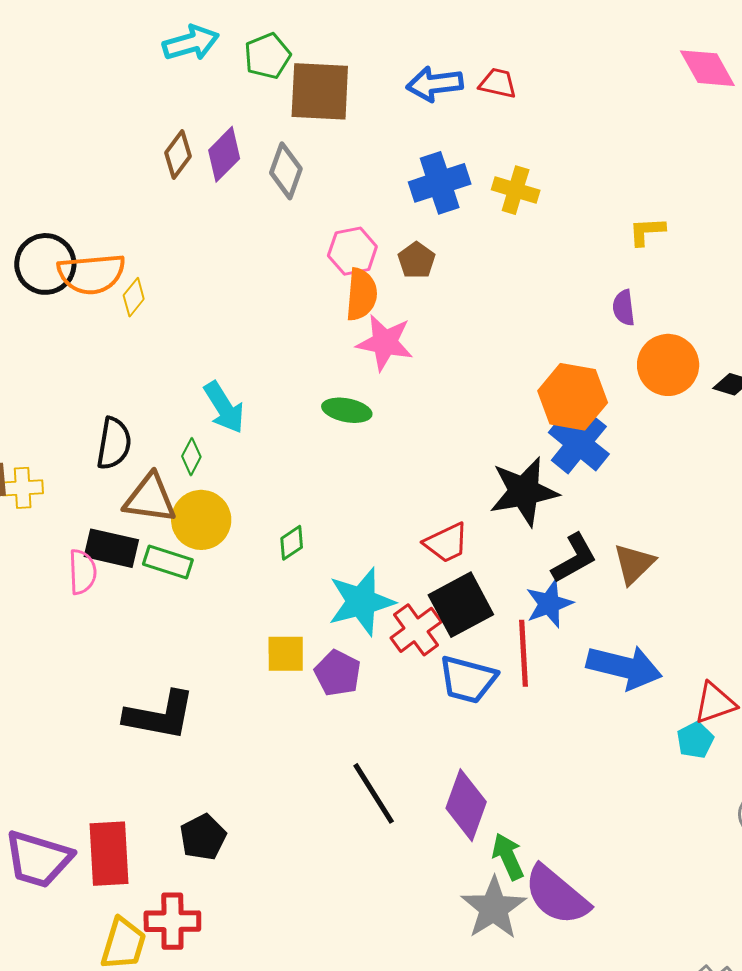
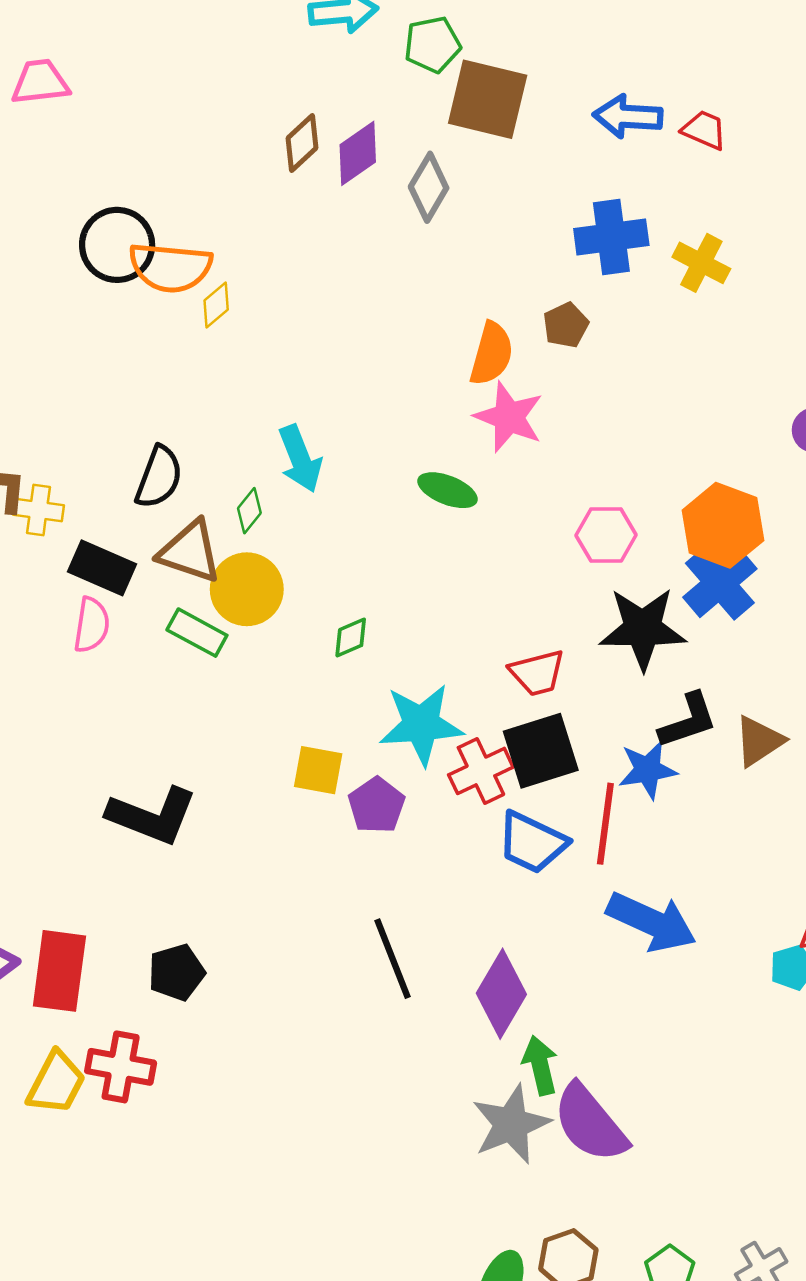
pink hexagon: (352, 251) -> (606, 535), moved
black rectangle: (111, 548) -> (102, 568), moved
blue arrow: (624, 667) -> (651, 922), moved

